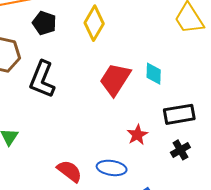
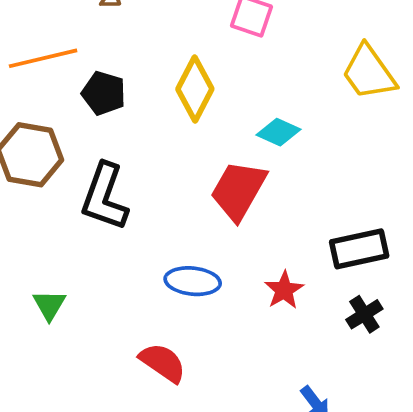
cyan diamond: (154, 74) -> (279, 132), moved, turned -65
blue ellipse: (112, 168) -> (193, 281), moved

